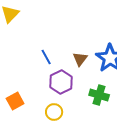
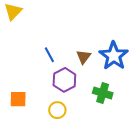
orange square: (15, 101) -> (18, 99), turned 30

